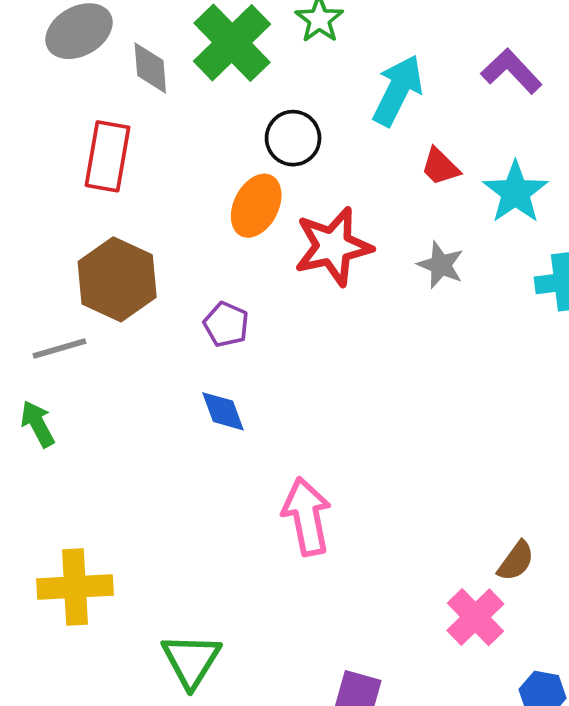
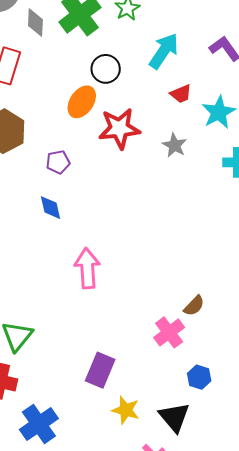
red trapezoid: (440, 167) -> (181, 94), turned -75
purple pentagon: (226, 324) -> (58, 162), turned 30

